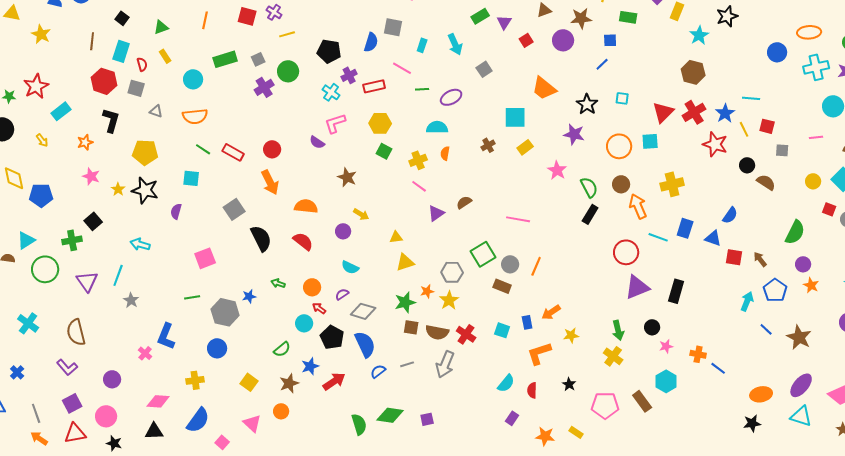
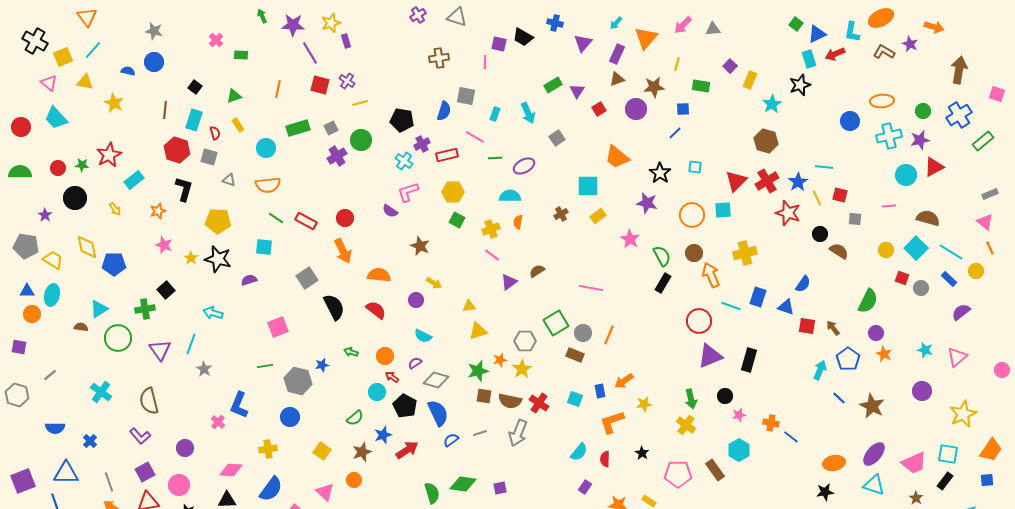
purple semicircle: (176, 211) -> (249, 280), turned 56

